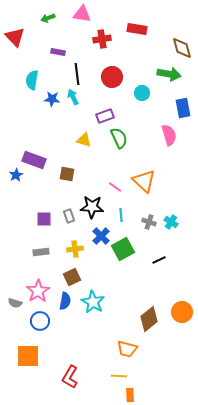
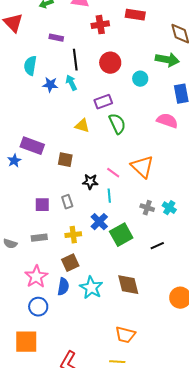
pink semicircle: (169, 135) -> (167, 121), turned -55
black star: (92, 207) -> (90, 182), moved, size x0.7
cyan line: (121, 215) -> (109, 196), moved
gray semicircle: (15, 303) -> (10, 244), moved
brown diamond: (149, 319) -> (128, 285), moved, turned -65

